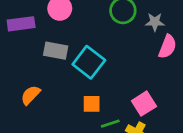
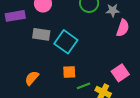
orange semicircle: (30, 95) -> (32, 78), moved
pink square: (144, 104) -> (120, 73), moved

